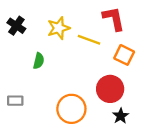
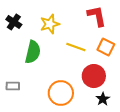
yellow line: (89, 40) -> (76, 47), moved
green semicircle: (39, 61) -> (33, 52), size x1.6

